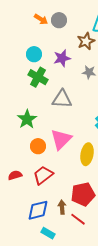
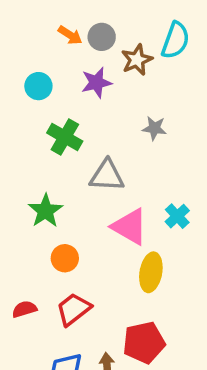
brown star: (86, 41) -> (137, 60), moved
cyan circle: (34, 54) -> (38, 86), moved
purple star: (62, 58) -> (96, 83), moved
pink triangle: (61, 139) -> (130, 227), moved, turned -45

